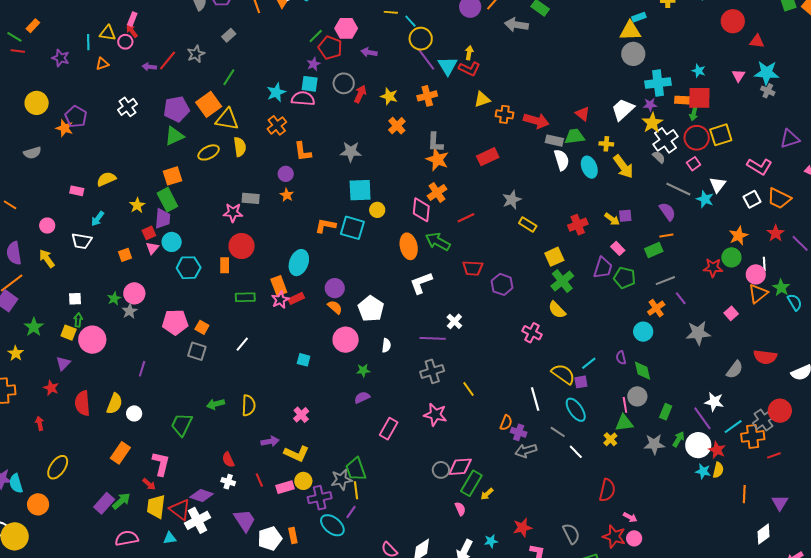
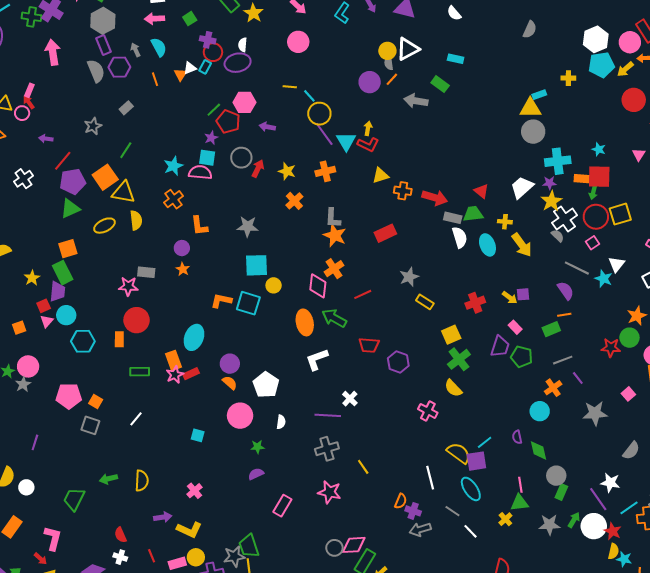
red line: (168, 61) -> (63, 161), moved
purple square: (581, 382) -> (476, 461), size x1.5
gray circle: (637, 396) -> (556, 476), moved
cyan star: (703, 471) -> (624, 559), moved

